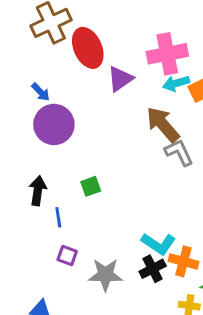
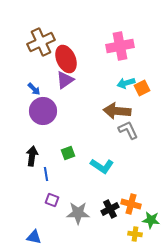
pink cross: (167, 54) -> (120, 46), moved
purple triangle: (120, 79) -> (65, 80), moved
brown arrow: (163, 124) -> (117, 111), turned -44
cyan L-shape: (158, 244) -> (102, 166), moved

